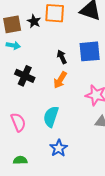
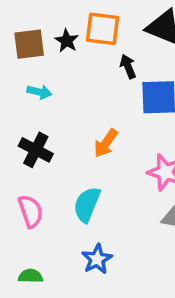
cyan arrow: (13, 45) -> (39, 92), moved
black arrow: (62, 57) -> (128, 66), moved
black cross: (25, 76) -> (36, 150), moved

